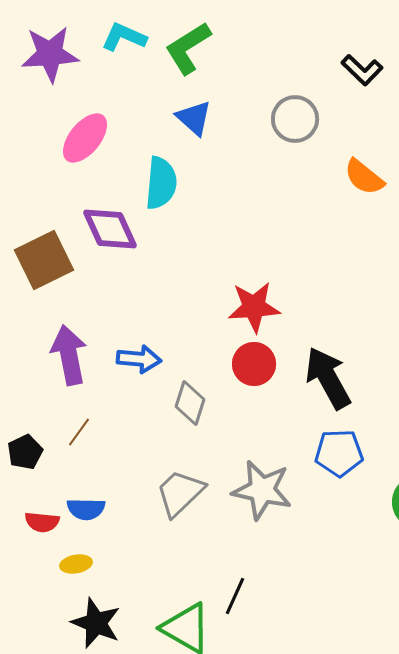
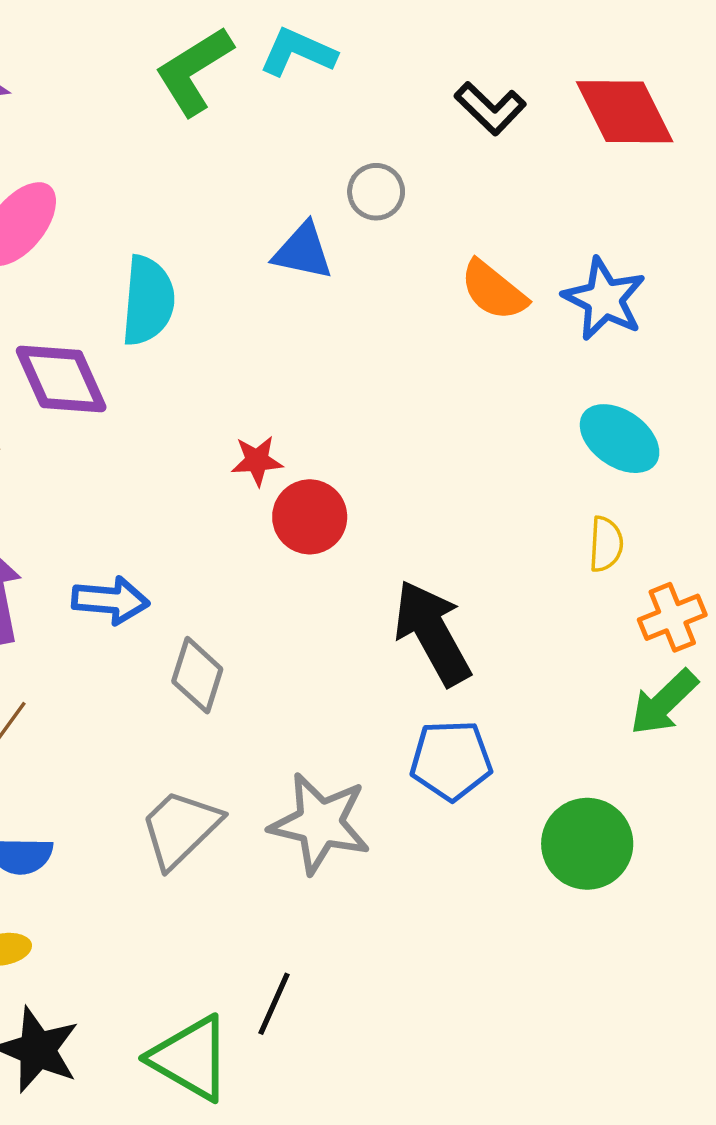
cyan L-shape: (124, 37) -> (298, 52), moved
blue triangle: (194, 118) -> (303, 251), moved, turned -30
gray circle: (295, 119) -> (376, 192), size x0.7
red star: (254, 307) -> (257, 461), moved, size x0.6
red circle: (254, 364) -> (310, 517), moved

